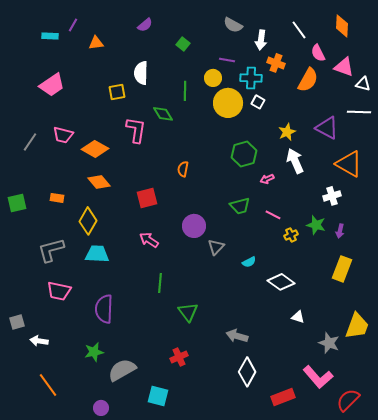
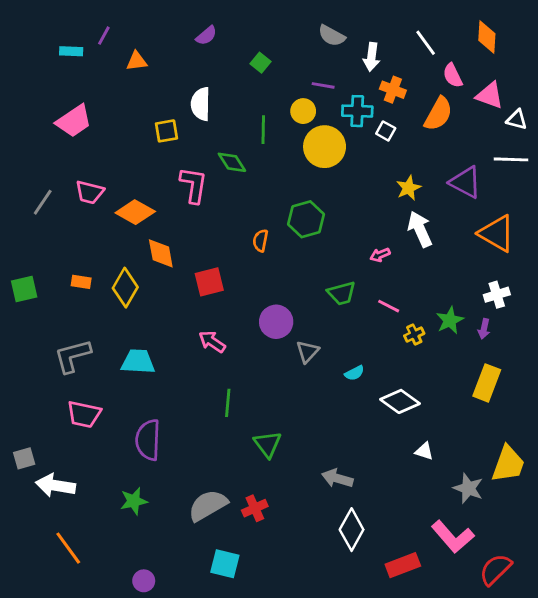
white square: (258, 102) -> (386, 131), moved
green hexagon: (244, 154) -> (306, 219), moved
orange diamond: (99, 182) -> (161, 253), moved, turned 30
white cross: (332, 196) -> (497, 295), moved
yellow diamond: (88, 221) -> (125, 288), moved
green star: (316, 225) -> (450, 320), turned 30
white arrow: (39, 341) -> (55, 485), size x1.5
gray semicircle: (122, 370) -> (208, 505), moved

